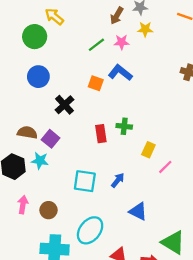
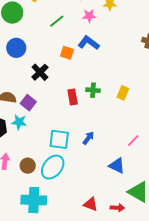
green line: (96, 45) -> (57, 21), moved
yellow rectangle: (148, 150) -> (123, 93), moved
pink line: (165, 167) -> (133, 140), moved
blue triangle: (138, 211) -> (117, 166), moved
cyan ellipse: (90, 230) -> (53, 167), moved

